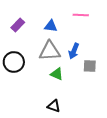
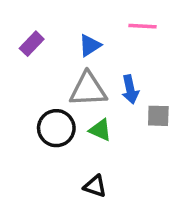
blue triangle: (51, 26) -> (90, 45), turned -40
blue arrow: (74, 51) -> (130, 89), turned -35
black circle: (14, 62) -> (56, 128), moved

